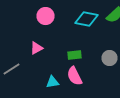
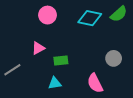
green rectangle: (74, 55) -> (61, 60), moved
pink semicircle: (74, 76) -> (95, 83), moved

